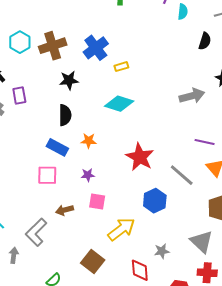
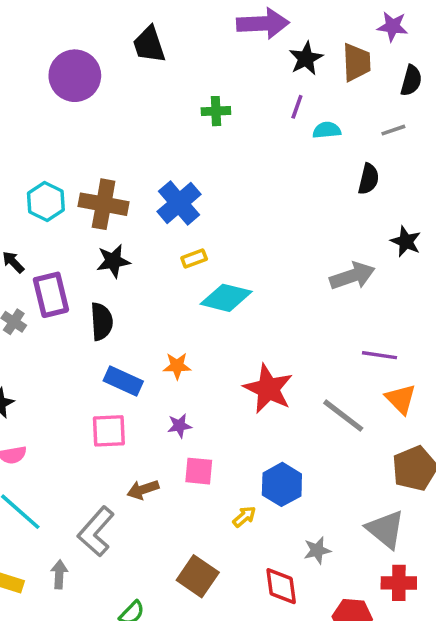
cyan semicircle: (183, 12) -> (327, 130), turned -98
brown cross: (53, 46) -> (104, 204), turned 32
yellow rectangle: (121, 67) -> (194, 258), moved
black star: (69, 80) -> (113, 261), moved
purple rectangle: (19, 95) -> (51, 295), size x1.4
black semicircle: (65, 115) -> (102, 322), moved
blue hexagon: (155, 201) -> (282, 484), moved
yellow arrow: (121, 229) -> (244, 517), size x0.5

